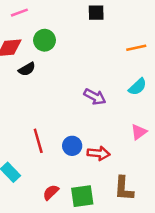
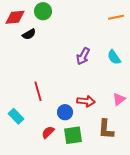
cyan semicircle: (138, 87) -> (114, 57), moved, turned 98
purple arrow: (95, 97) -> (83, 56), turned 90
pink triangle: (139, 132) -> (119, 99), moved
blue circle: (72, 146) -> (65, 112), moved

